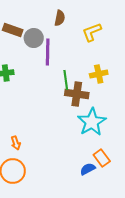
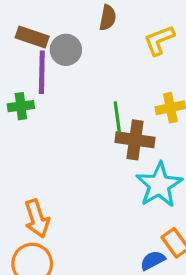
purple line: (48, 52) -> (42, 72), moved
orange arrow: (16, 143) -> (37, 219), size x1.6

